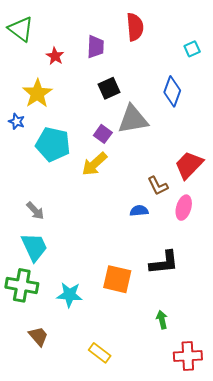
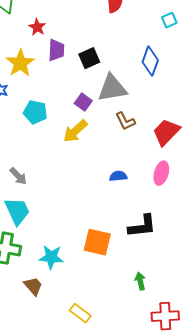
purple trapezoid: (95, 47) -> (56, 50), moved
cyan pentagon: (53, 144) -> (35, 112), size x0.7
brown L-shape: (158, 186) -> (125, 121), moved
brown trapezoid: (38, 336) -> (33, 286), moved

